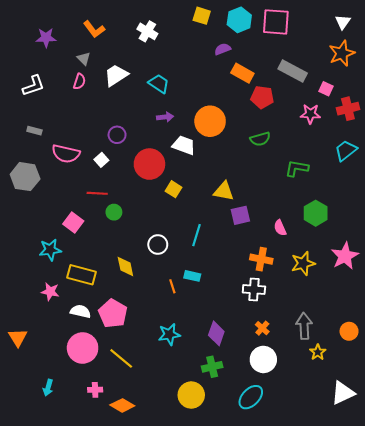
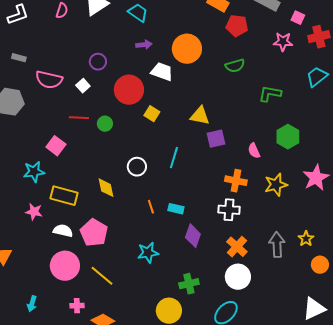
green circle: (114, 212) -> (105, 124), moved
cyan rectangle: (192, 276) -> (176, 209), moved
orange cross: (262, 328) -> (237, 247), size x1.5
orange circle: (349, 331) -> (320, 265), moved
purple diamond: (216, 333) -> (193, 236), moved
yellow star: (318, 352) -> (306, 239), moved

